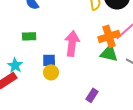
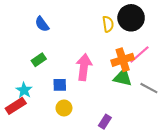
green rectangle: (29, 36) -> (39, 60), turned -32
yellow circle: (51, 72) -> (64, 108), moved

